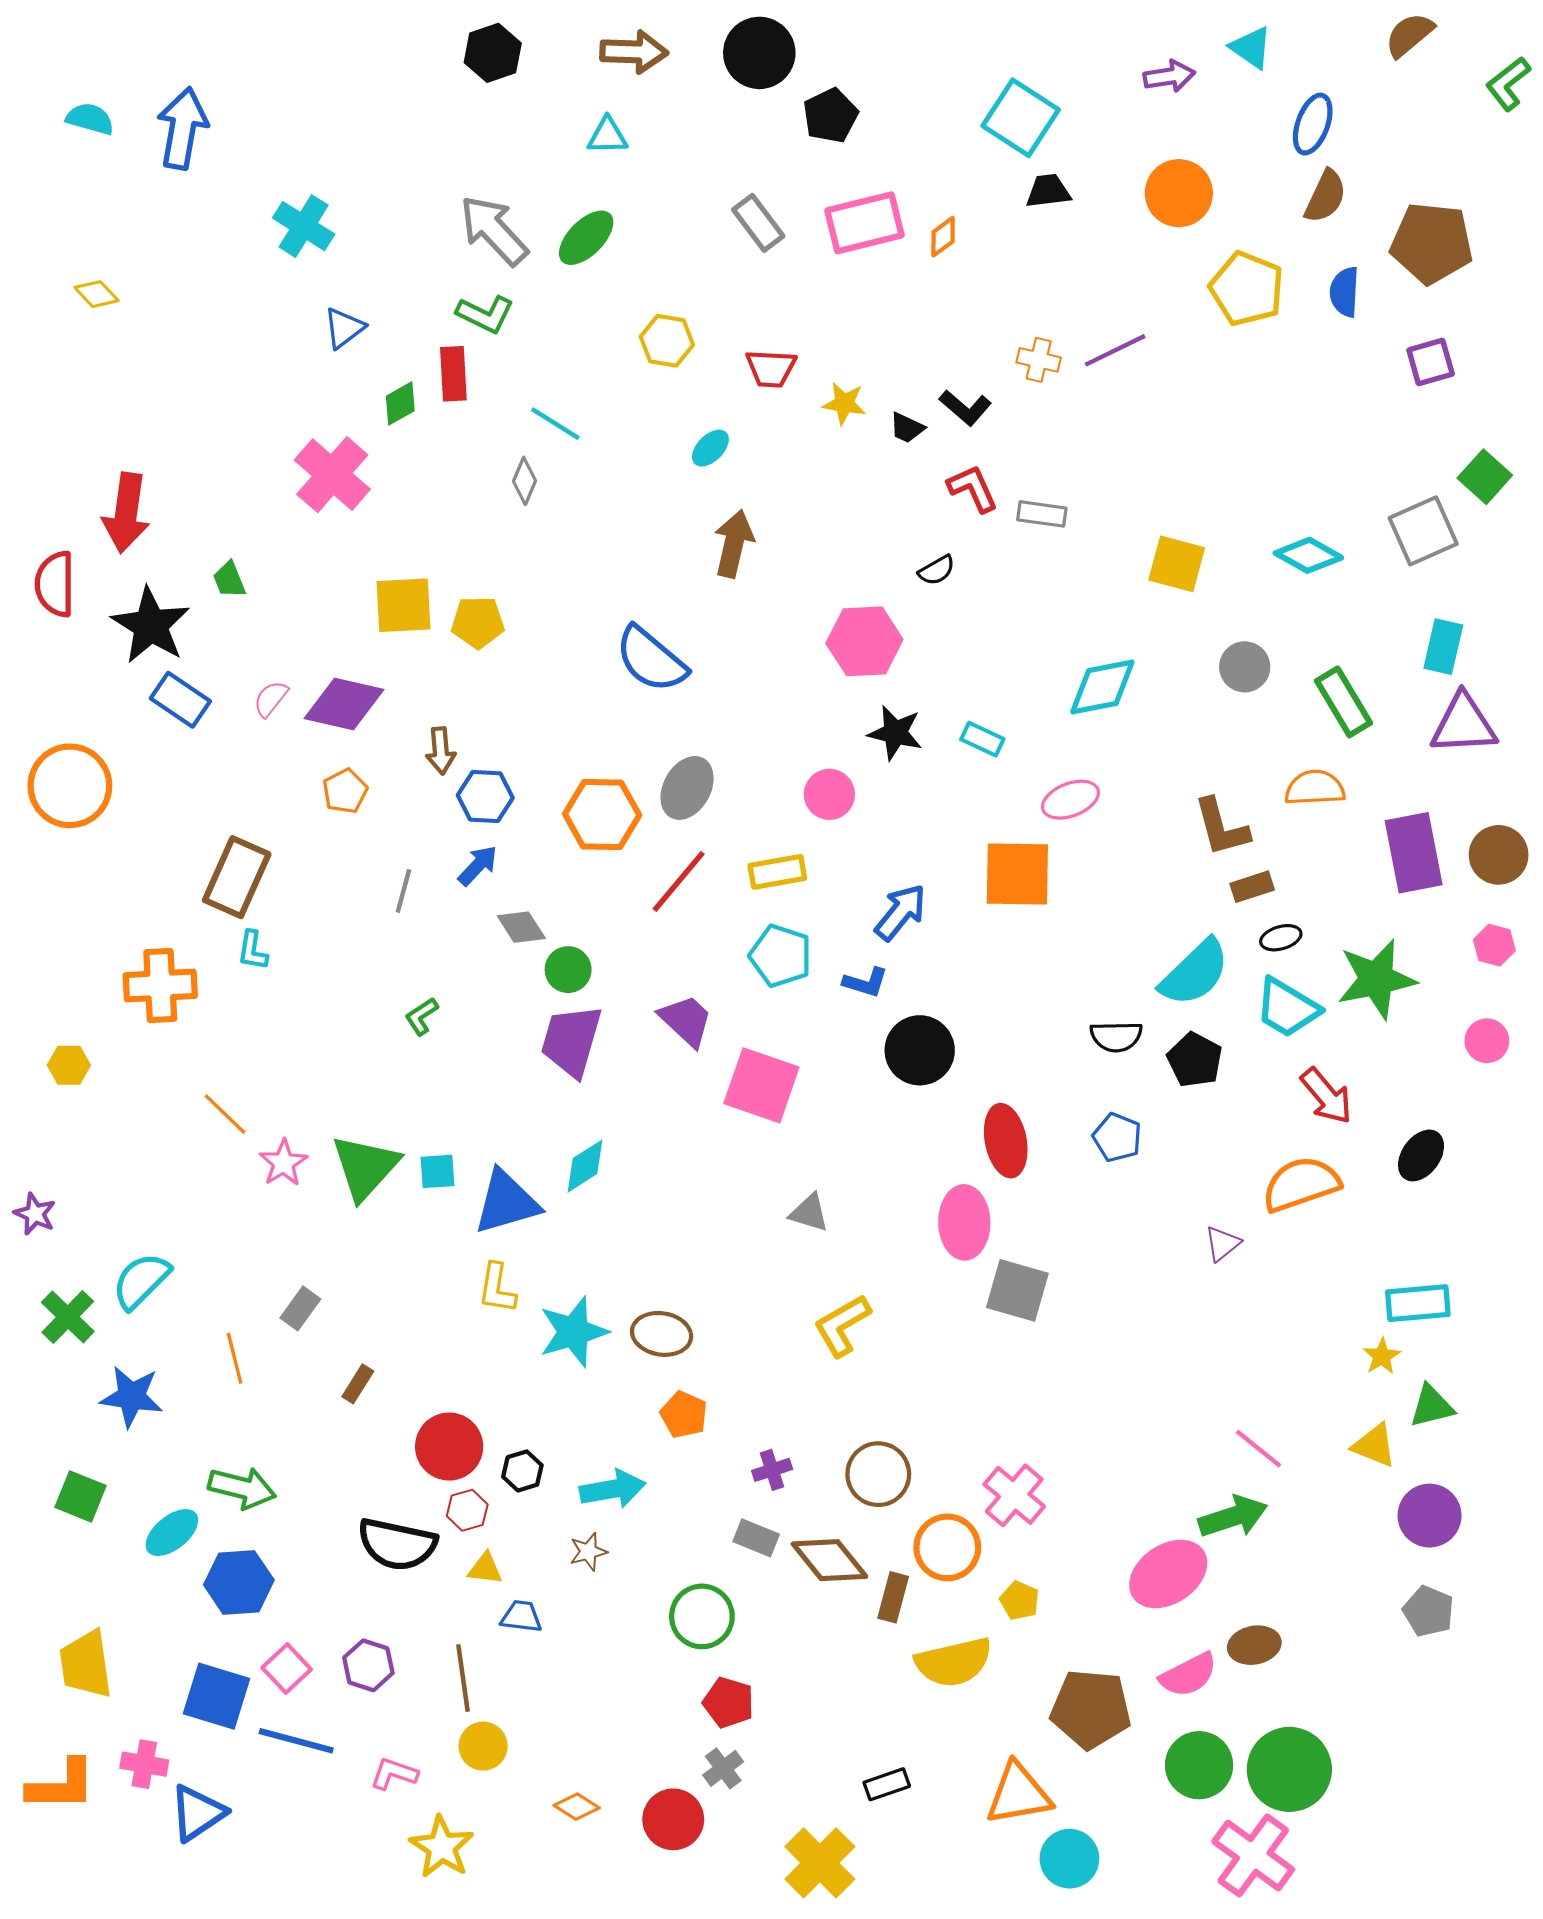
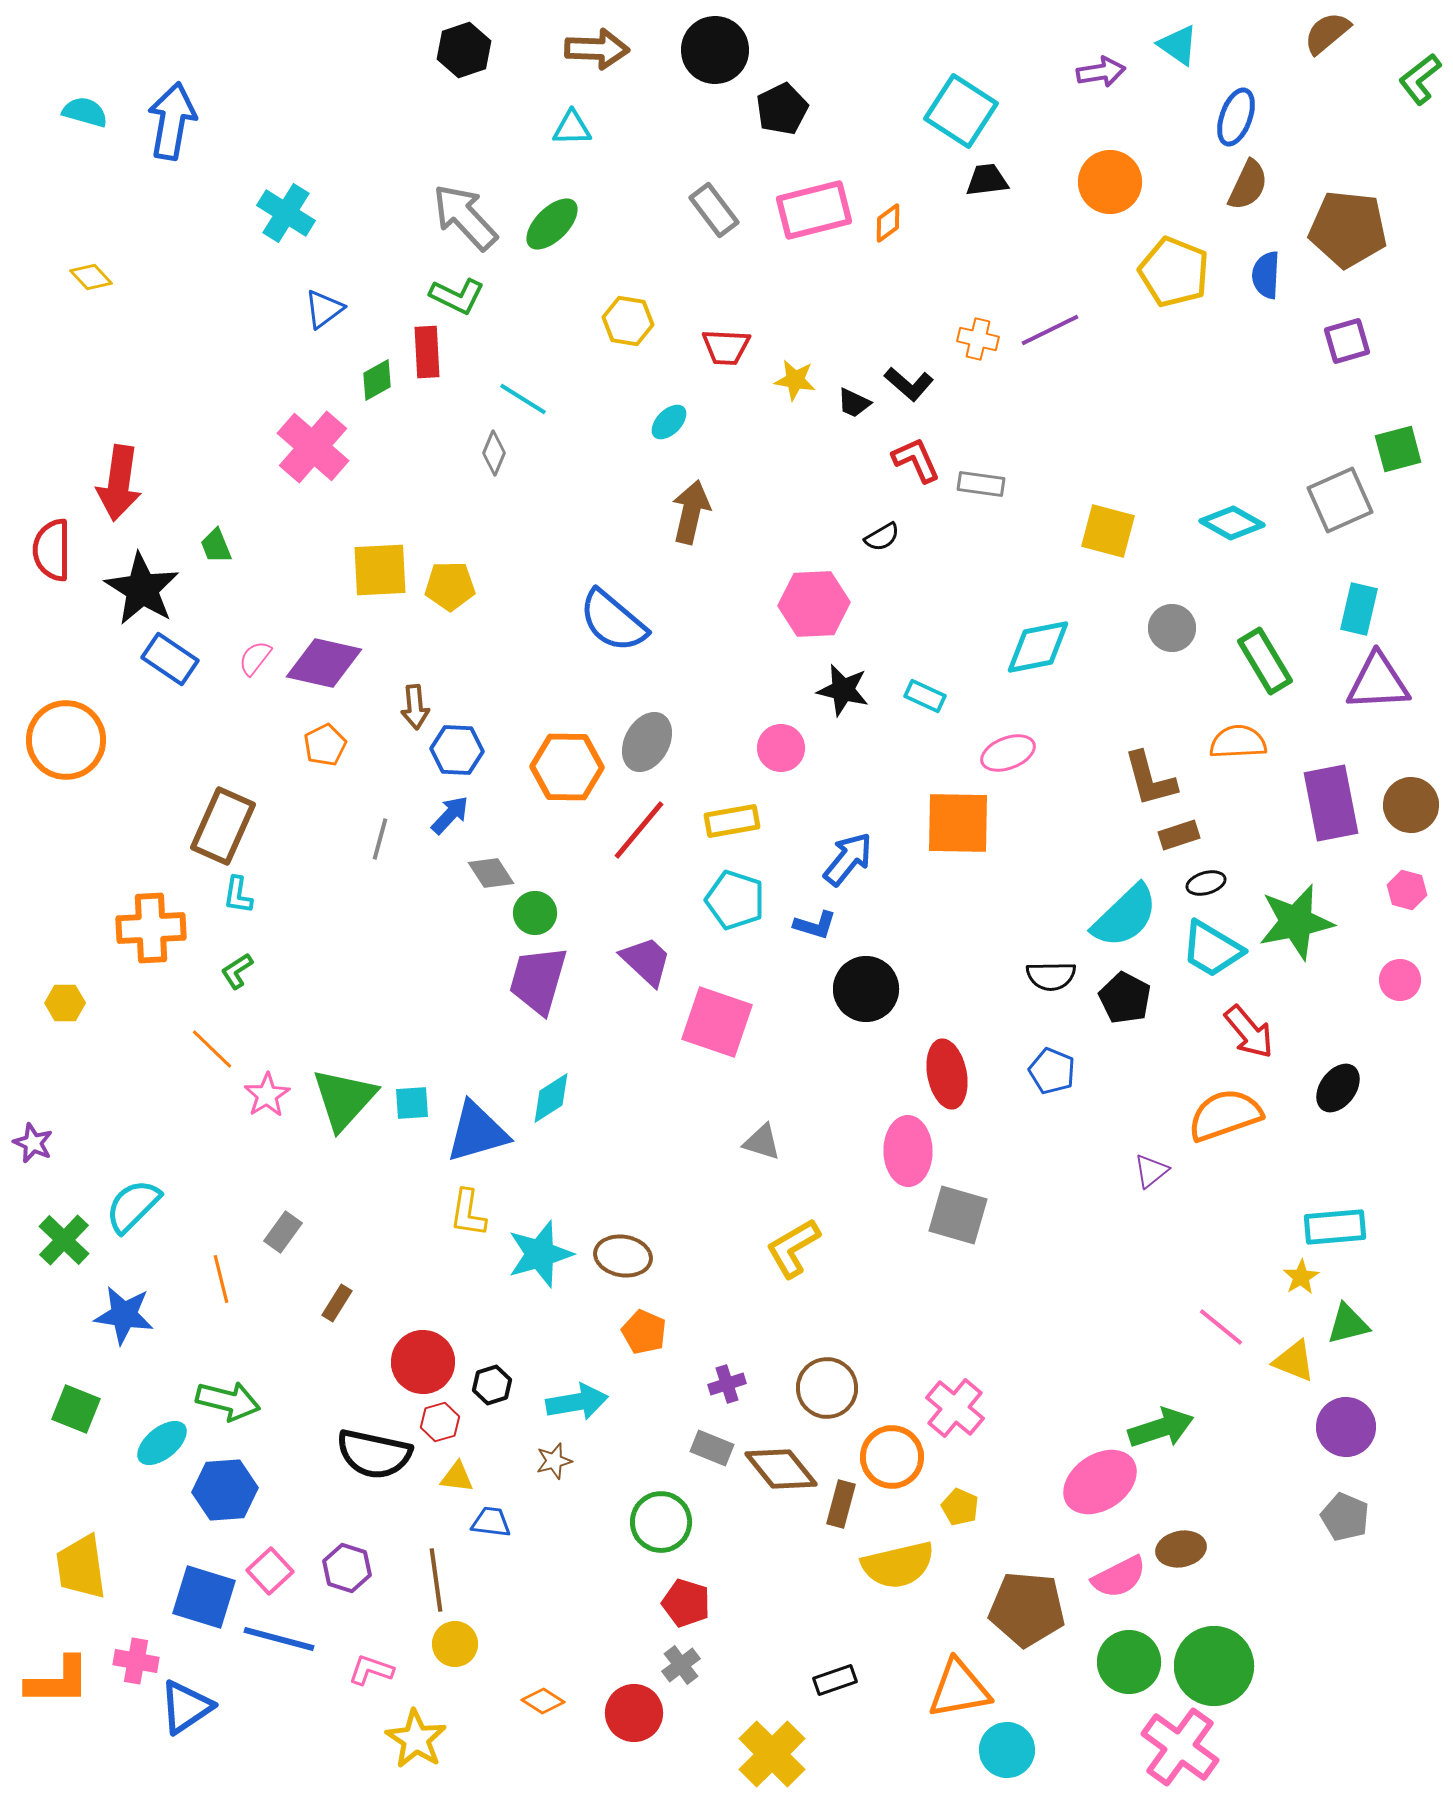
green square: (1485, 477) -> (1398, 449), turned 33
green L-shape: (422, 1016) -> (237, 971), moved
pink line: (1259, 1449) -> (1221, 1327), moved

